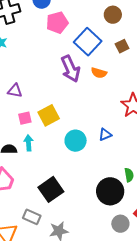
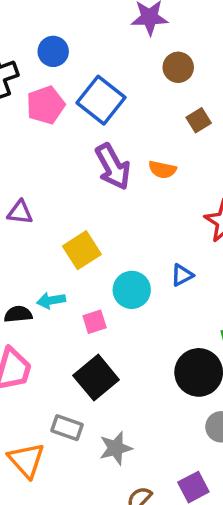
pink pentagon: (57, 23) -> (46, 105), moved
blue square: (88, 42) -> (101, 100), moved
pink square: (25, 118) -> (95, 322), moved
cyan arrow: (29, 143) -> (51, 300), turned -91

